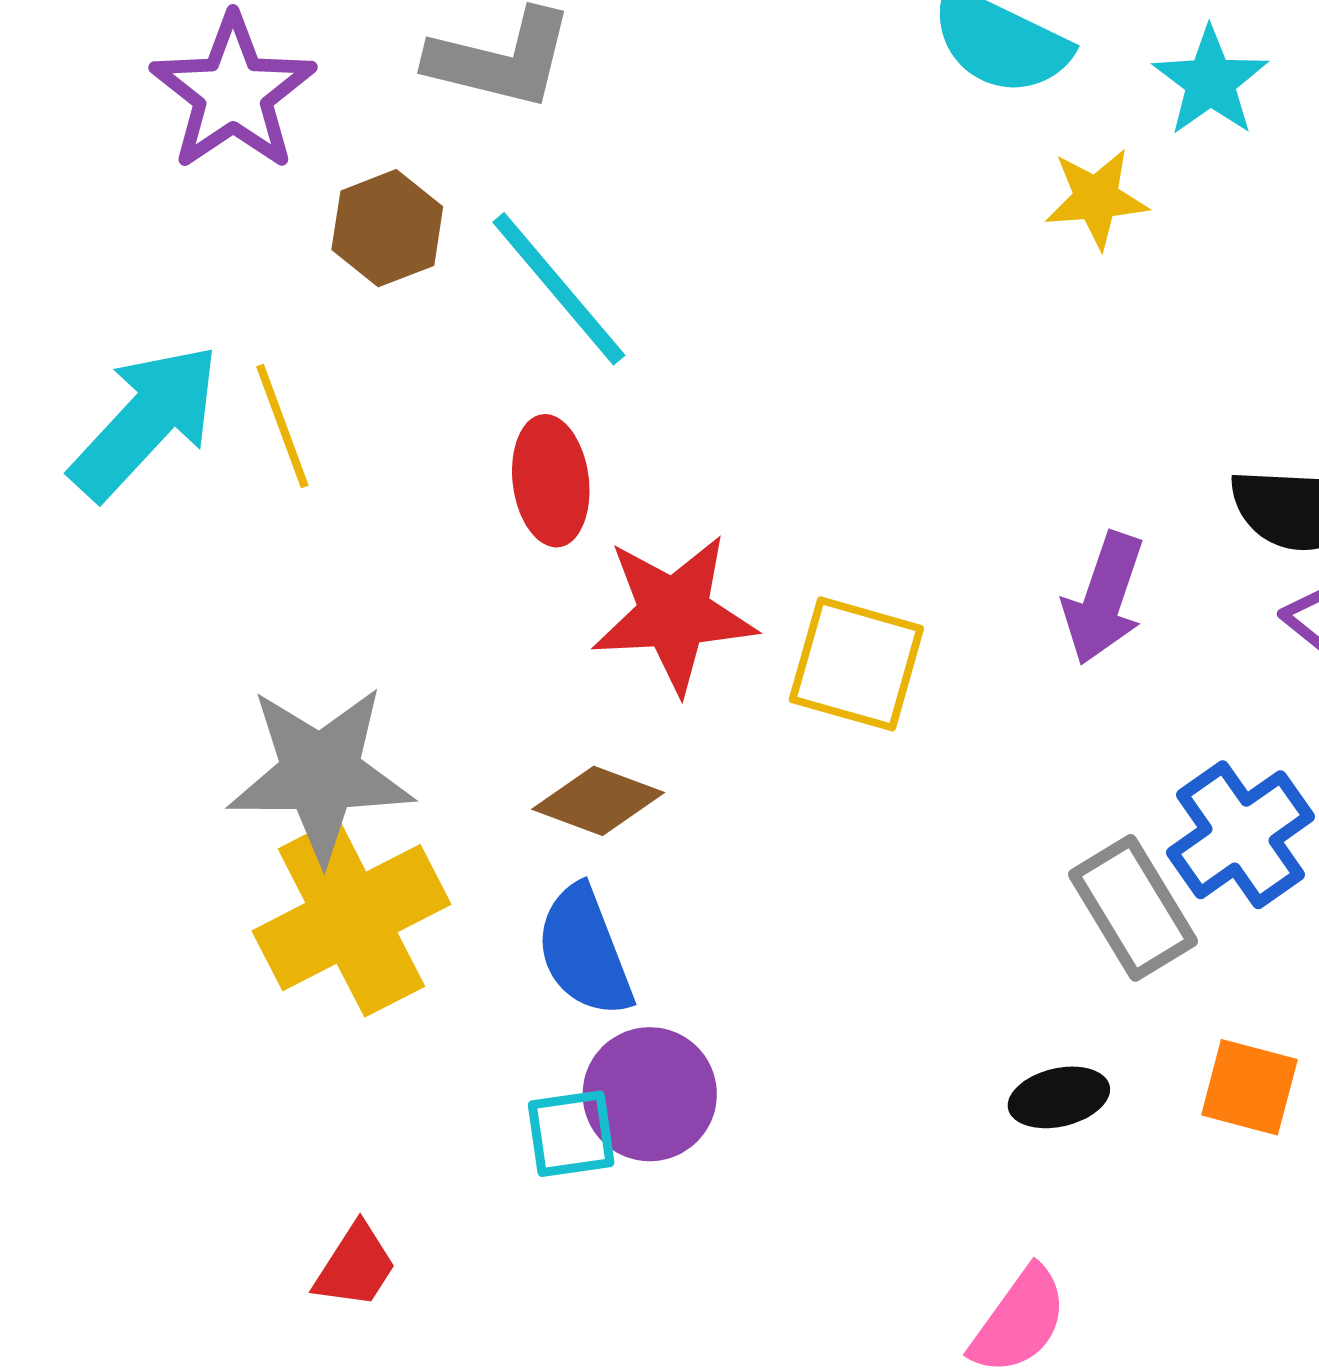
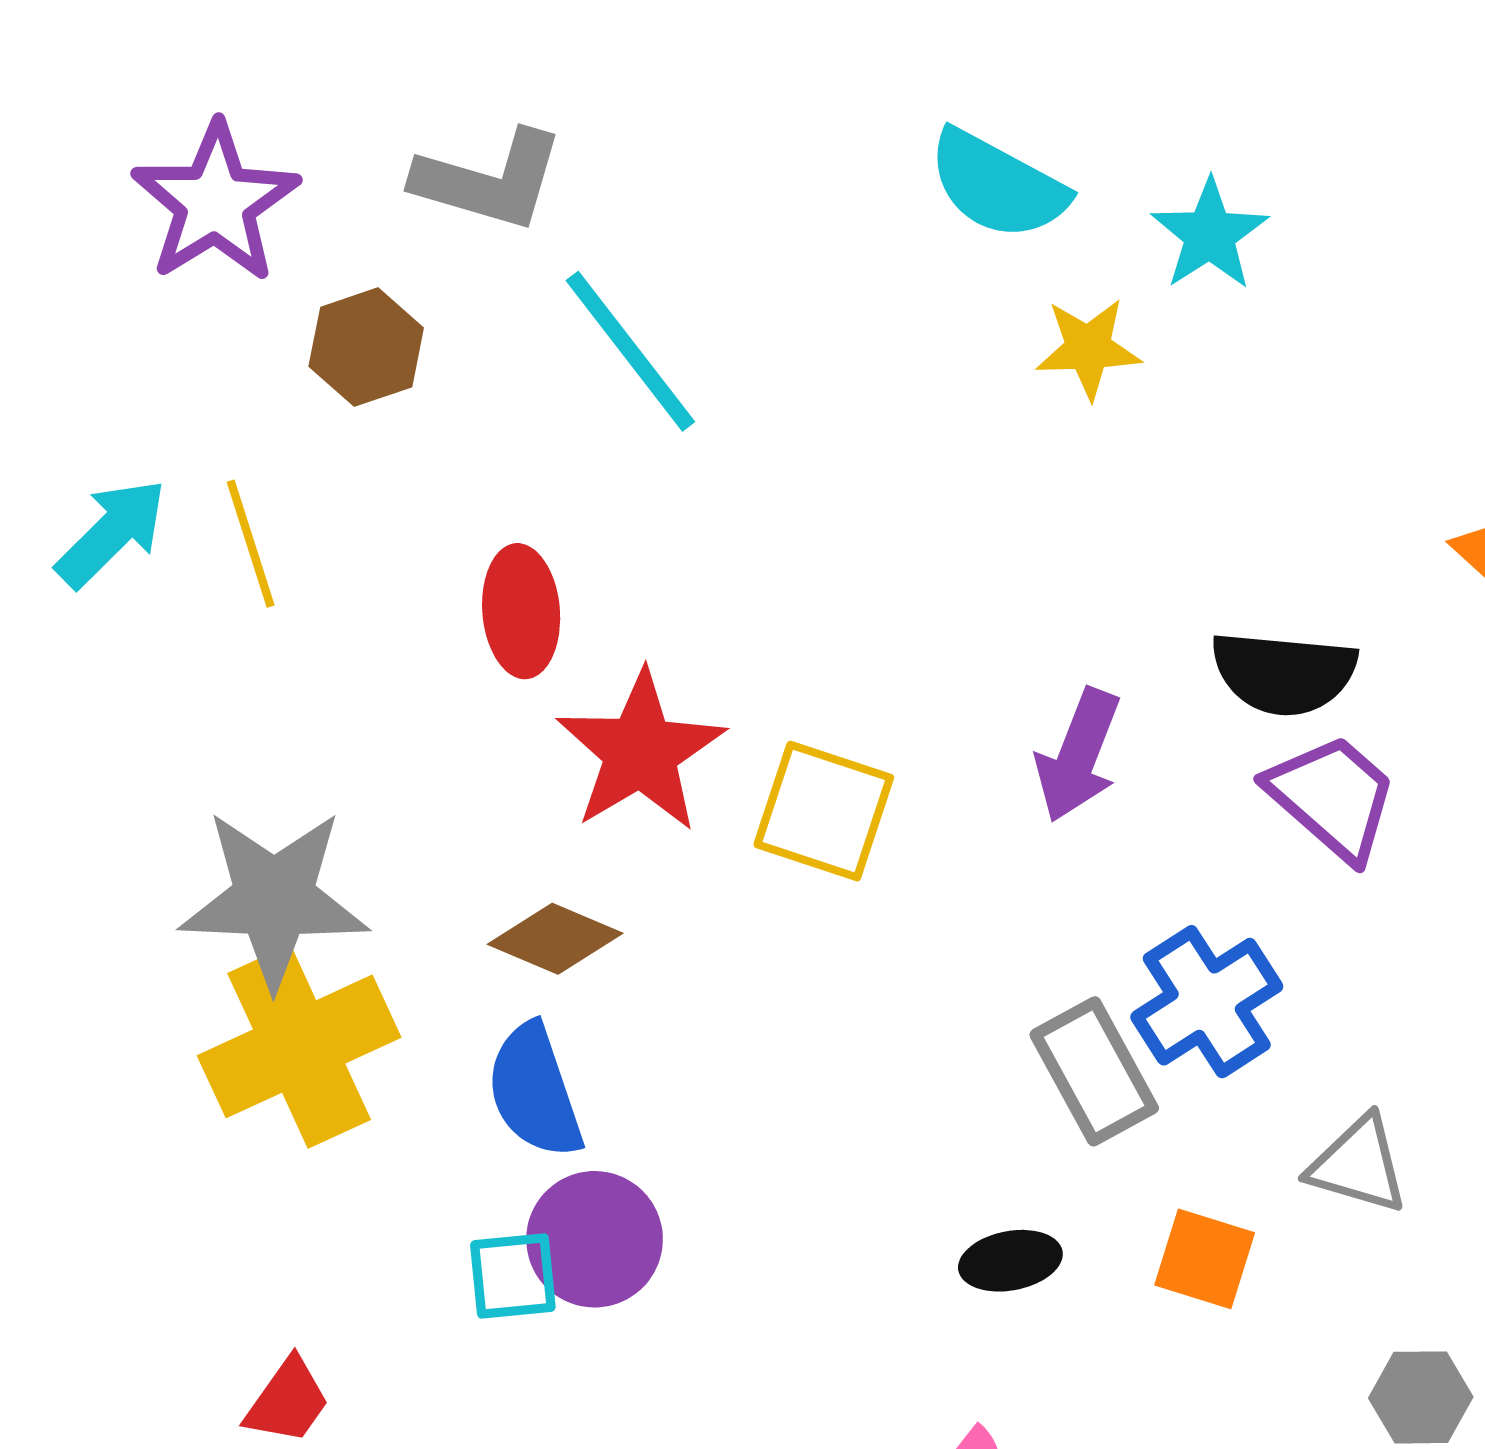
cyan line: (559, 289) -> (630, 351), moved
cyan arrow: (145, 422) -> (111, 533), size x0.7
red star: (674, 614) -> (641, 752), turned -30

